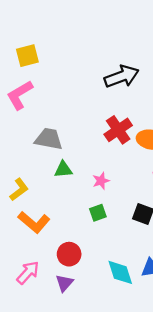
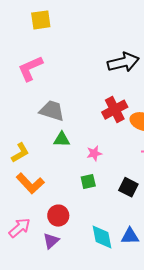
yellow square: (27, 56) -> (41, 20), moved

